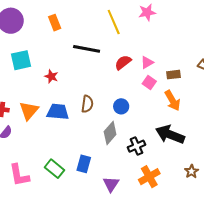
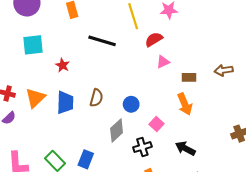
red semicircle: (123, 62) -> (154, 39), moved
pink square: (149, 83) -> (157, 124), moved
blue trapezoid: (58, 112) -> (65, 102), turned 80
black arrow: (170, 134) -> (185, 148), moved, size x0.7

